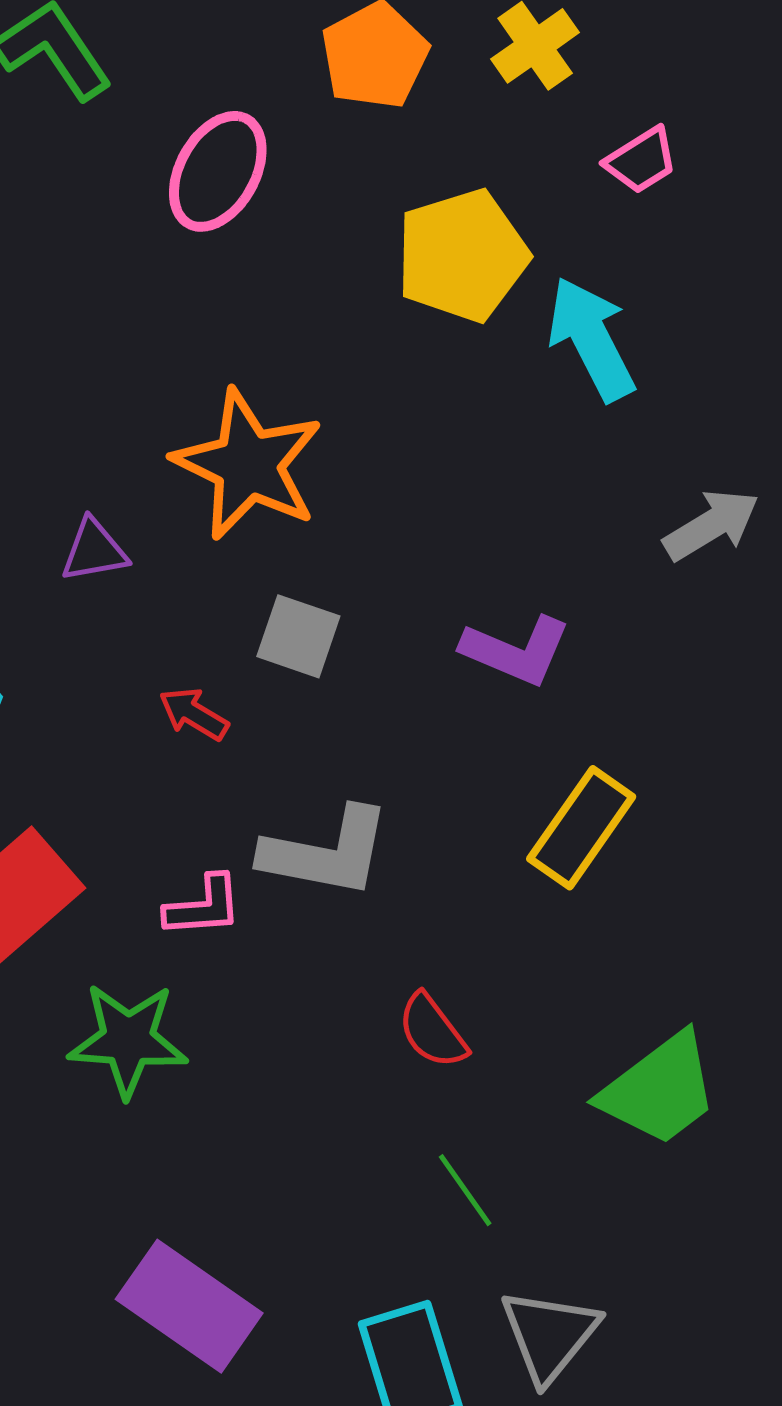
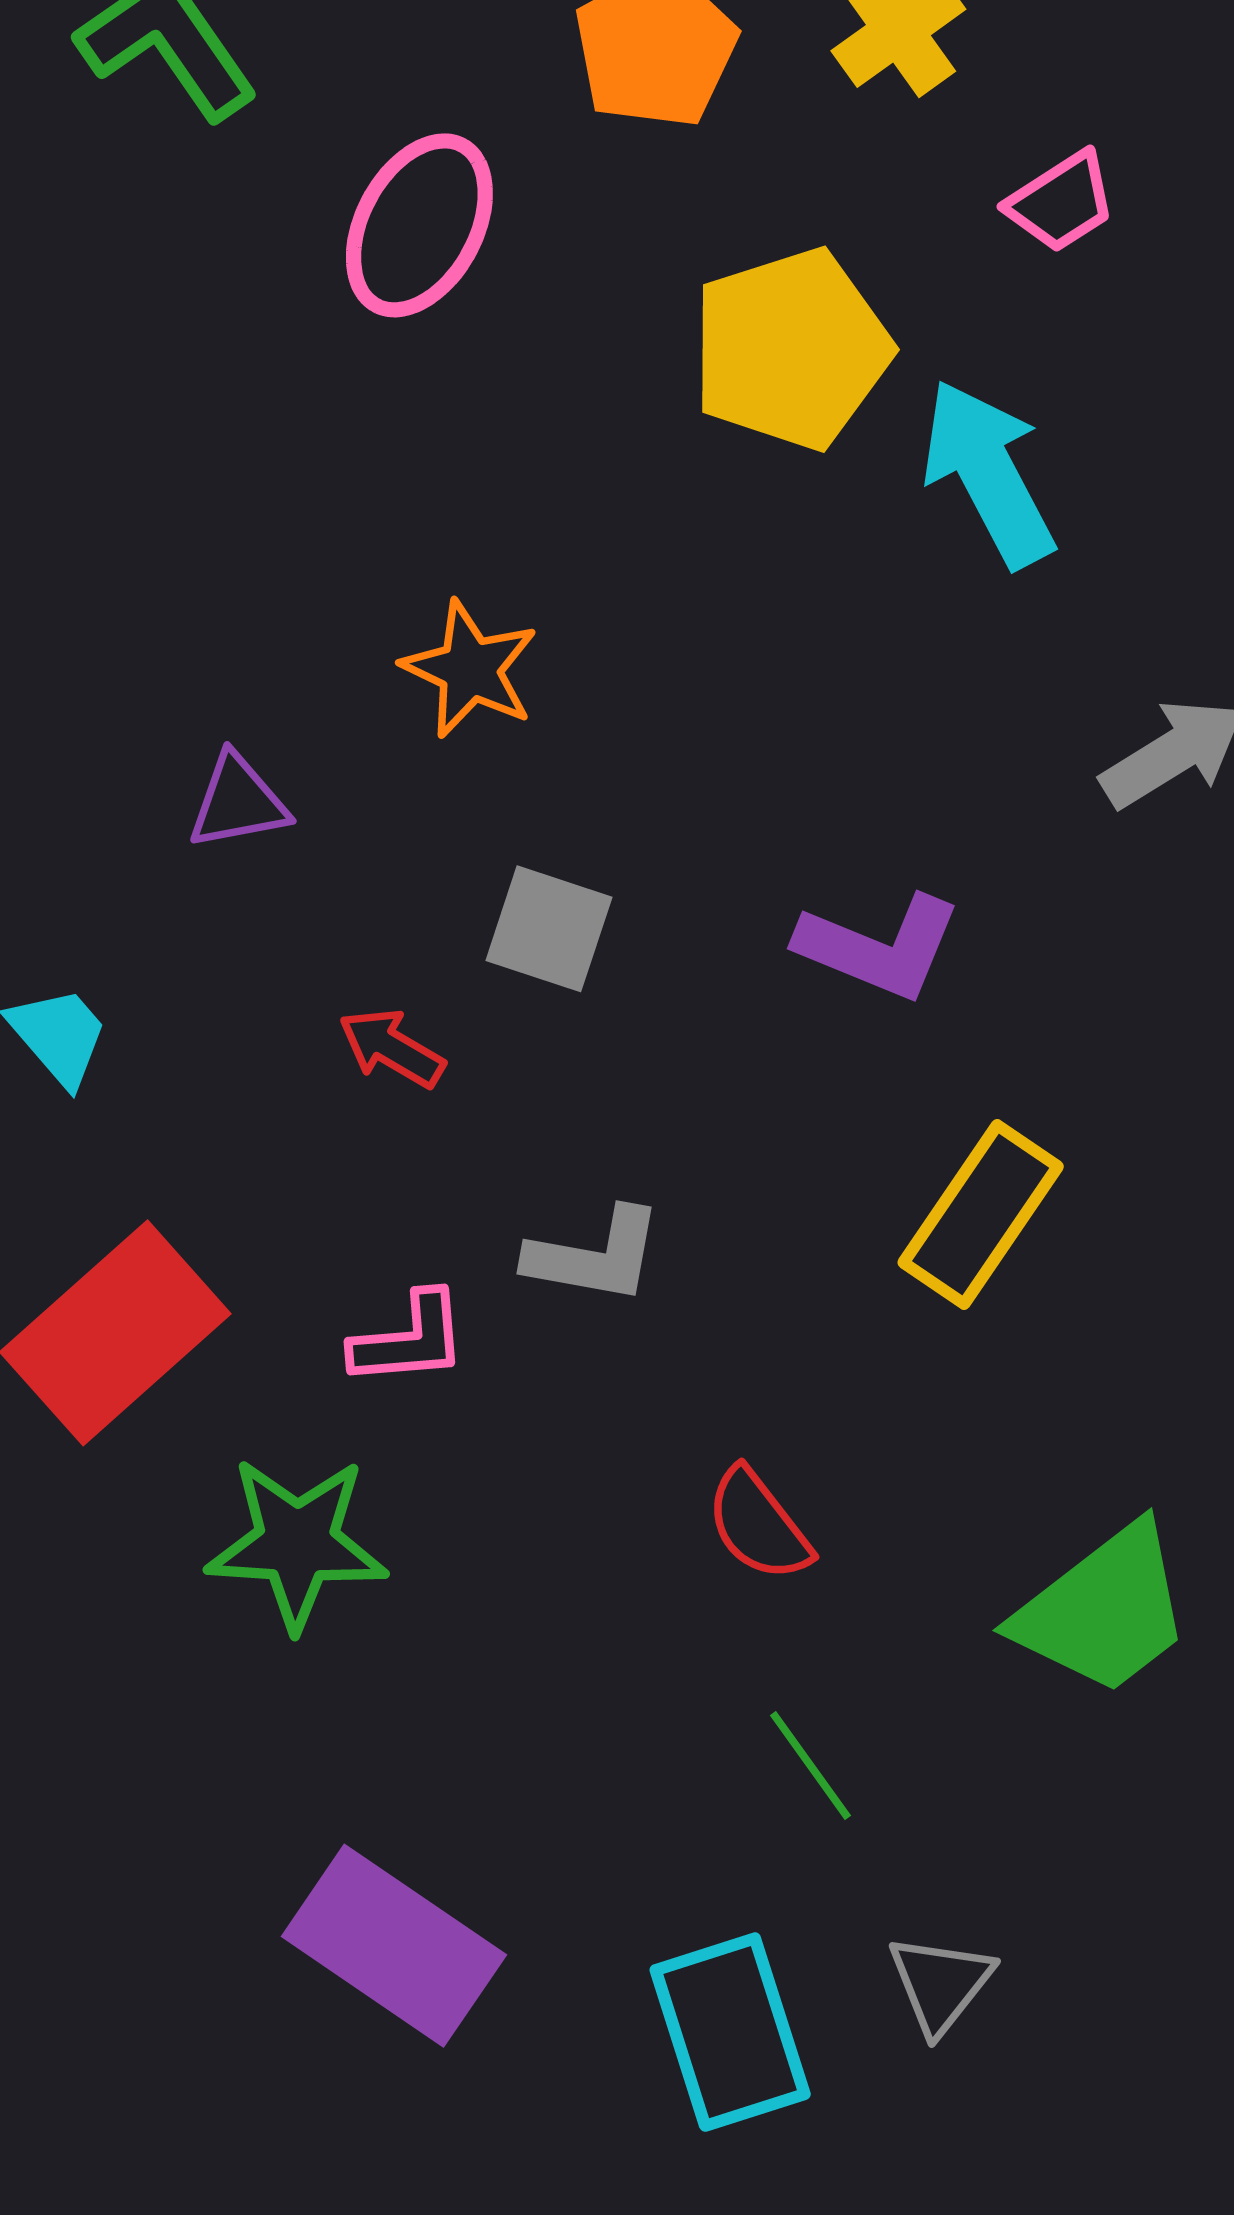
orange star: (248, 465) -> (470, 669), size x0.6
gray L-shape: (326, 852) -> (595, 1256), size x0.7
gray triangle: (549, 1335) -> (940, 1984), size x0.7

